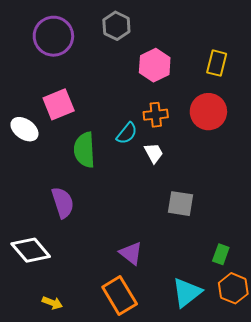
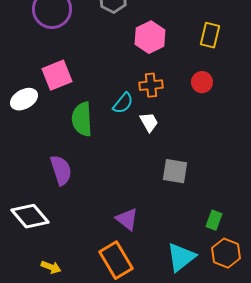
red circle: (208, 112) -> (202, 82), size x0.6
white ellipse: (24, 129) -> (24, 99), turned -64

